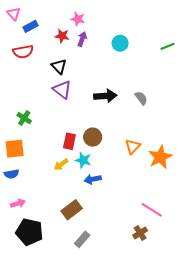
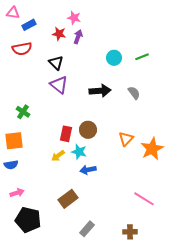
pink triangle: (14, 14) -> (13, 13), turned -40
cyan circle: (120, 43) -> (114, 58), moved
green line: (168, 46) -> (142, 57), moved
brown cross: (140, 233) -> (130, 232), moved, turned 32
gray rectangle: (82, 239) -> (87, 229), moved

